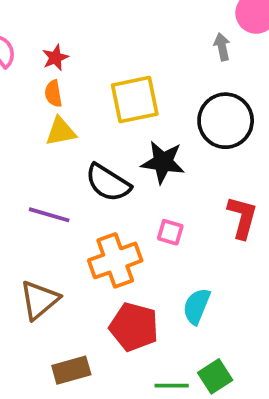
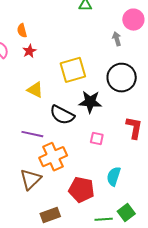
orange semicircle: (53, 94) -> (22, 31), moved
yellow triangle: (61, 131) -> (35, 90), turned 42
orange cross: (115, 260) -> (53, 157), moved

